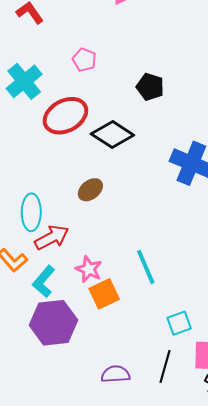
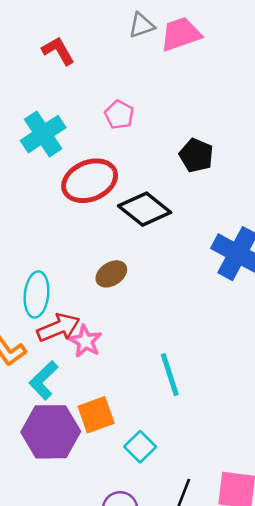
pink star: (89, 269) -> (85, 341), moved
orange square: (104, 294) -> (96, 415), moved
cyan square: (179, 323) -> (140, 447), moved, turned -30

